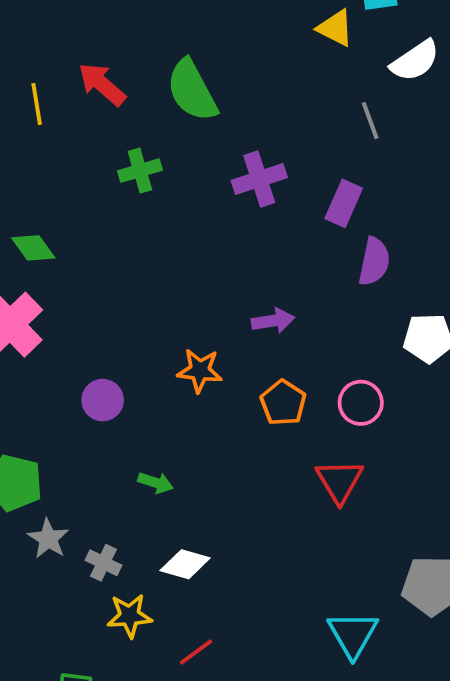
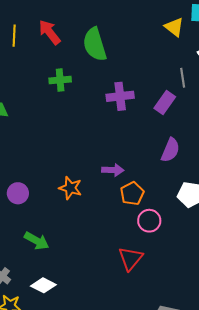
purple rectangle: (344, 203) -> (165, 103), moved
orange pentagon: (283, 403) -> (132, 193), moved
green arrow: (156, 483) -> (37, 241), size x1.4

